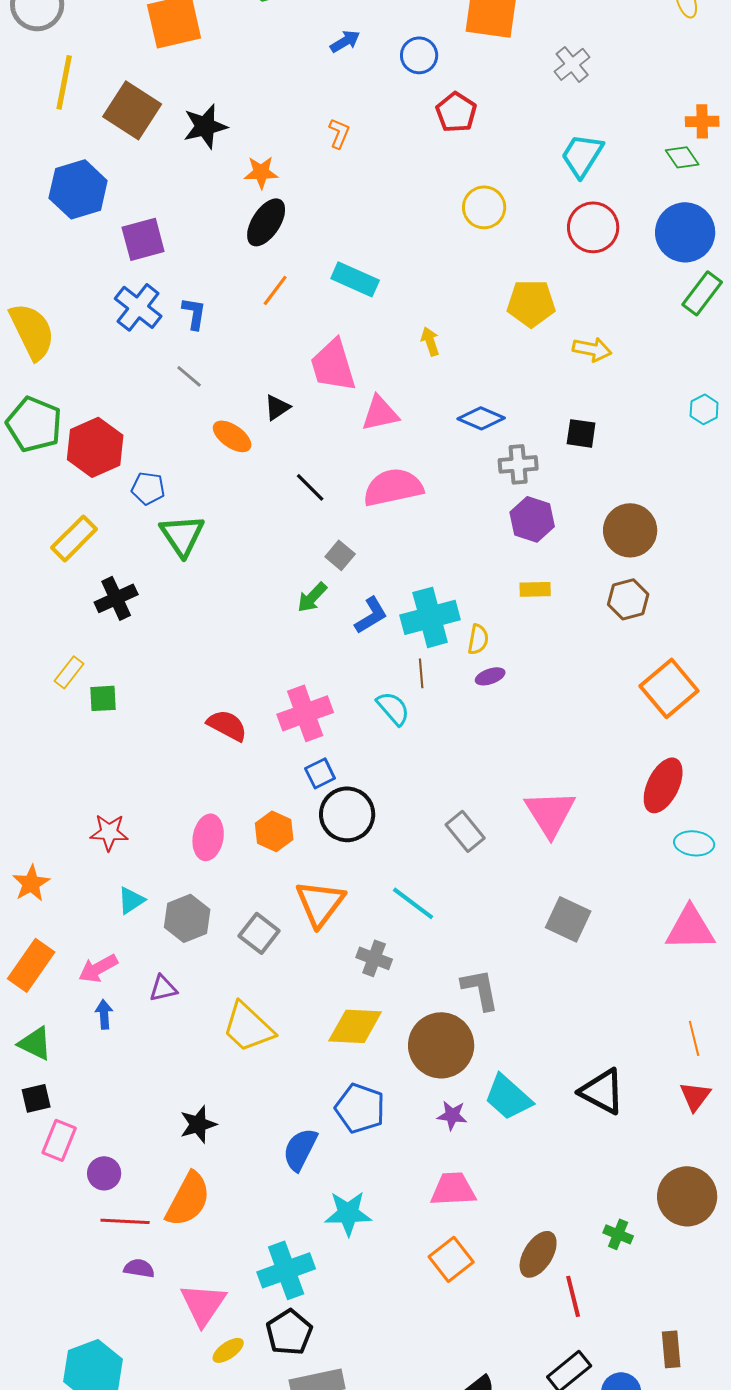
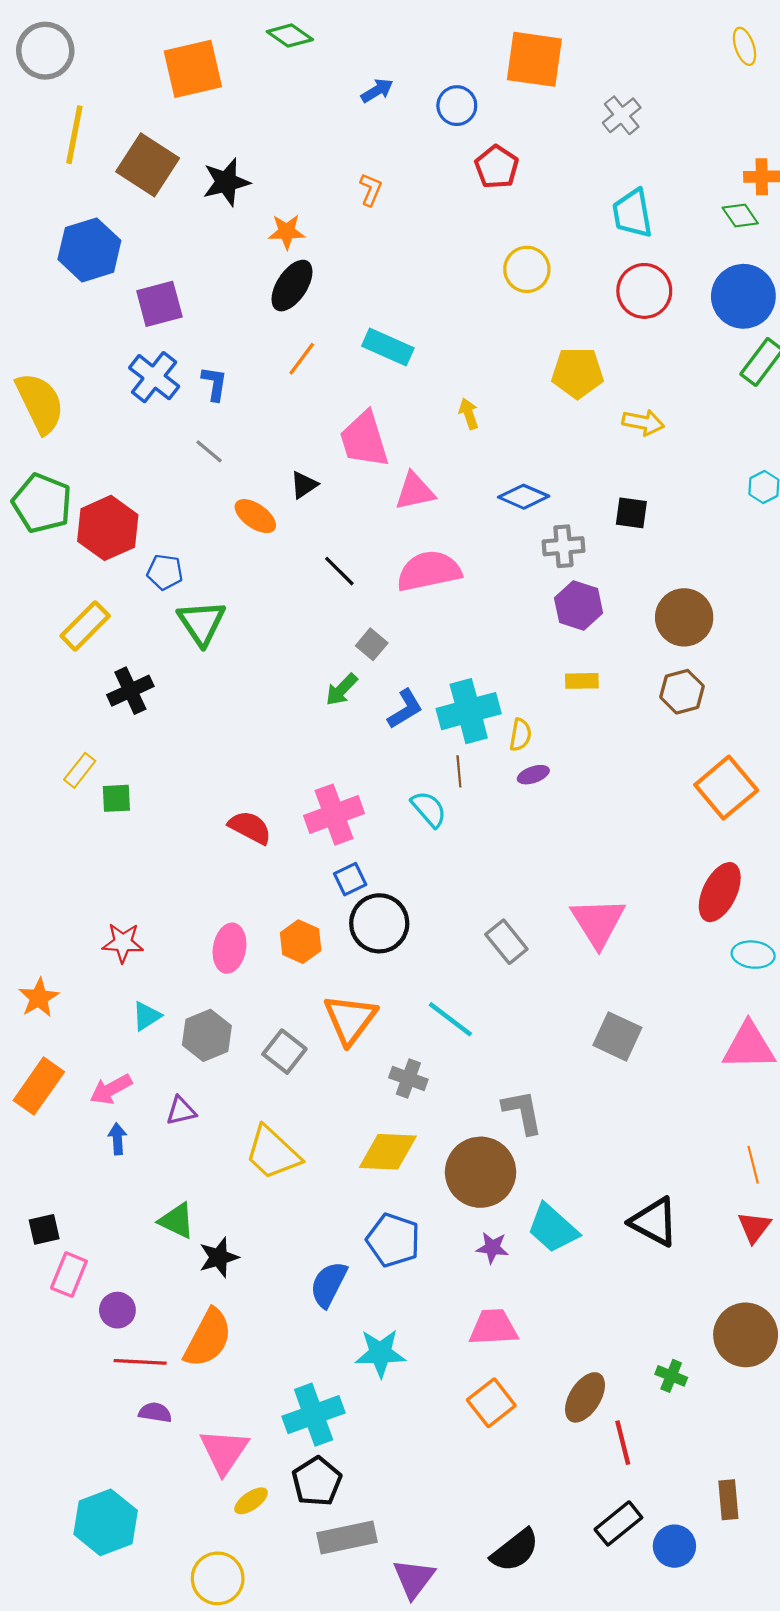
cyan trapezoid: (582, 155) -> (632, 213), turned -42
green triangle: (35, 1043) -> (177, 1221), moved

